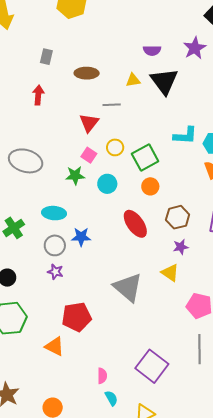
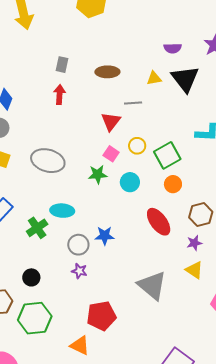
gray rectangle: (46, 57) -> (62, 65), moved
cyan ellipse: (54, 213) -> (62, 211), moved
purple star: (181, 247) -> (194, 243), moved

